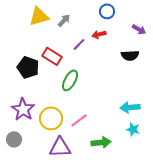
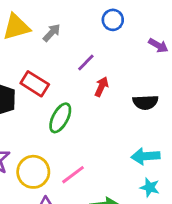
red arrow: (99, 34) -> (101, 87), moved, turned 128
purple line: (79, 44) -> (86, 62), moved
black semicircle: (130, 55) -> (145, 102), moved

